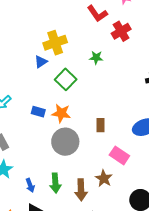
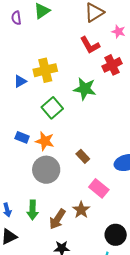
green star: (96, 58) -> (85, 89), size x1.6
blue triangle: (41, 62) -> (20, 81), moved
brown rectangle: (101, 125) -> (83, 156), turned -48
brown arrow: (81, 190) -> (57, 219), turned 30

